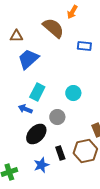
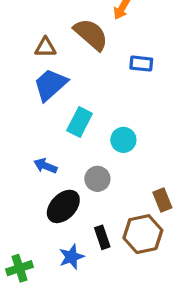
brown triangle: (16, 36) -> (45, 47), moved
cyan rectangle: (37, 92) -> (80, 122), moved

